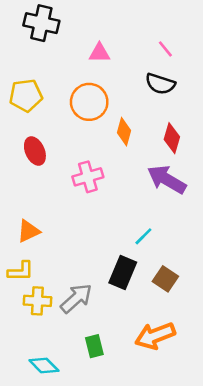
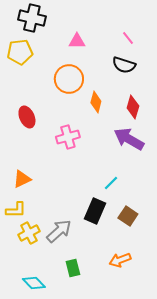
yellow pentagon: (26, 95) -> (20, 52), moved
yellow cross: (37, 301) -> (29, 233), turned -30
orange arrow: (155, 336) -> (120, 260), size x0.7

